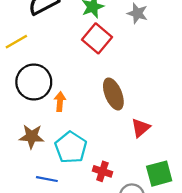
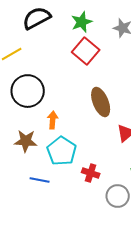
orange arrow: (60, 102) -> (53, 120), moved

